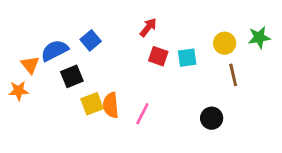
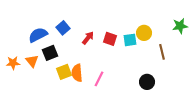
red arrow: (148, 27) -> (88, 38), moved
yellow circle: (225, 43) -> (144, 33), moved
orange triangle: (30, 65) -> (32, 61), moved

